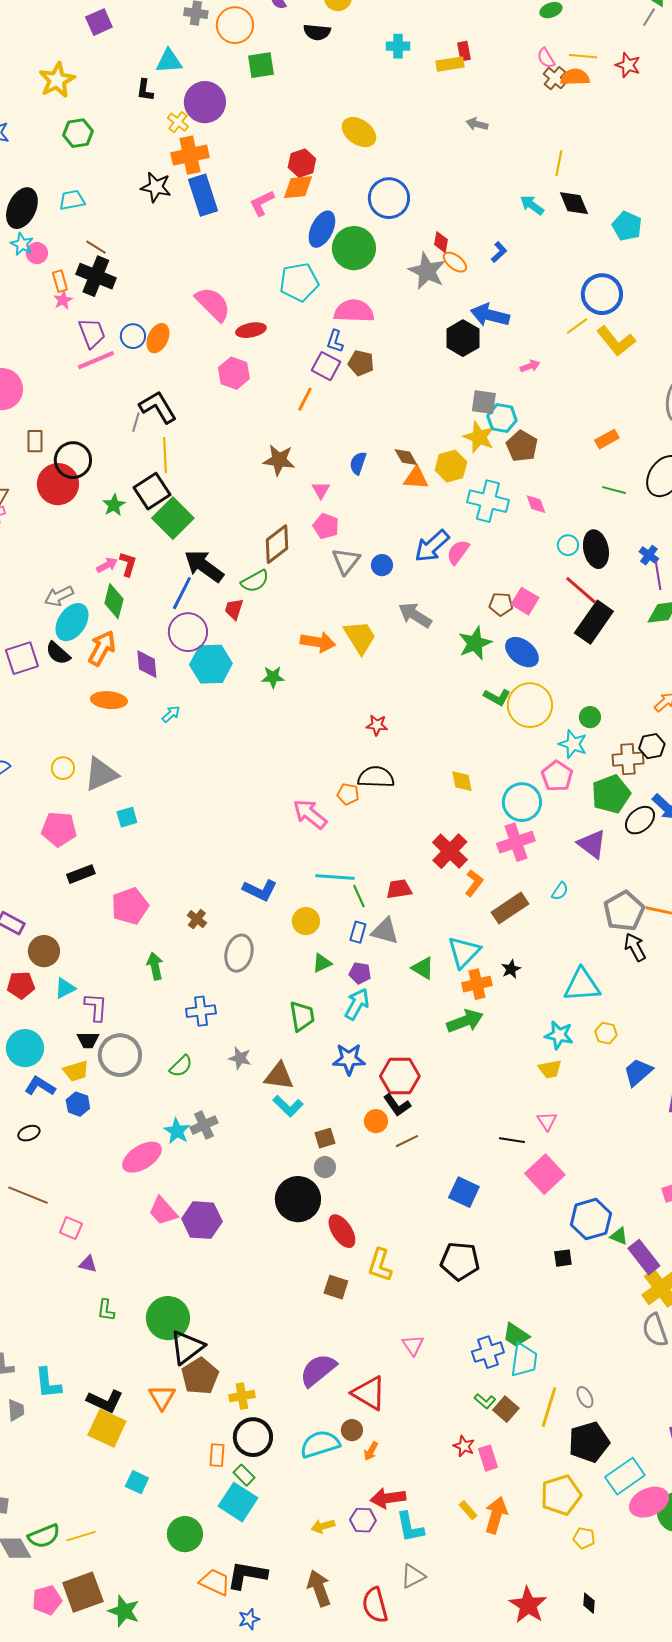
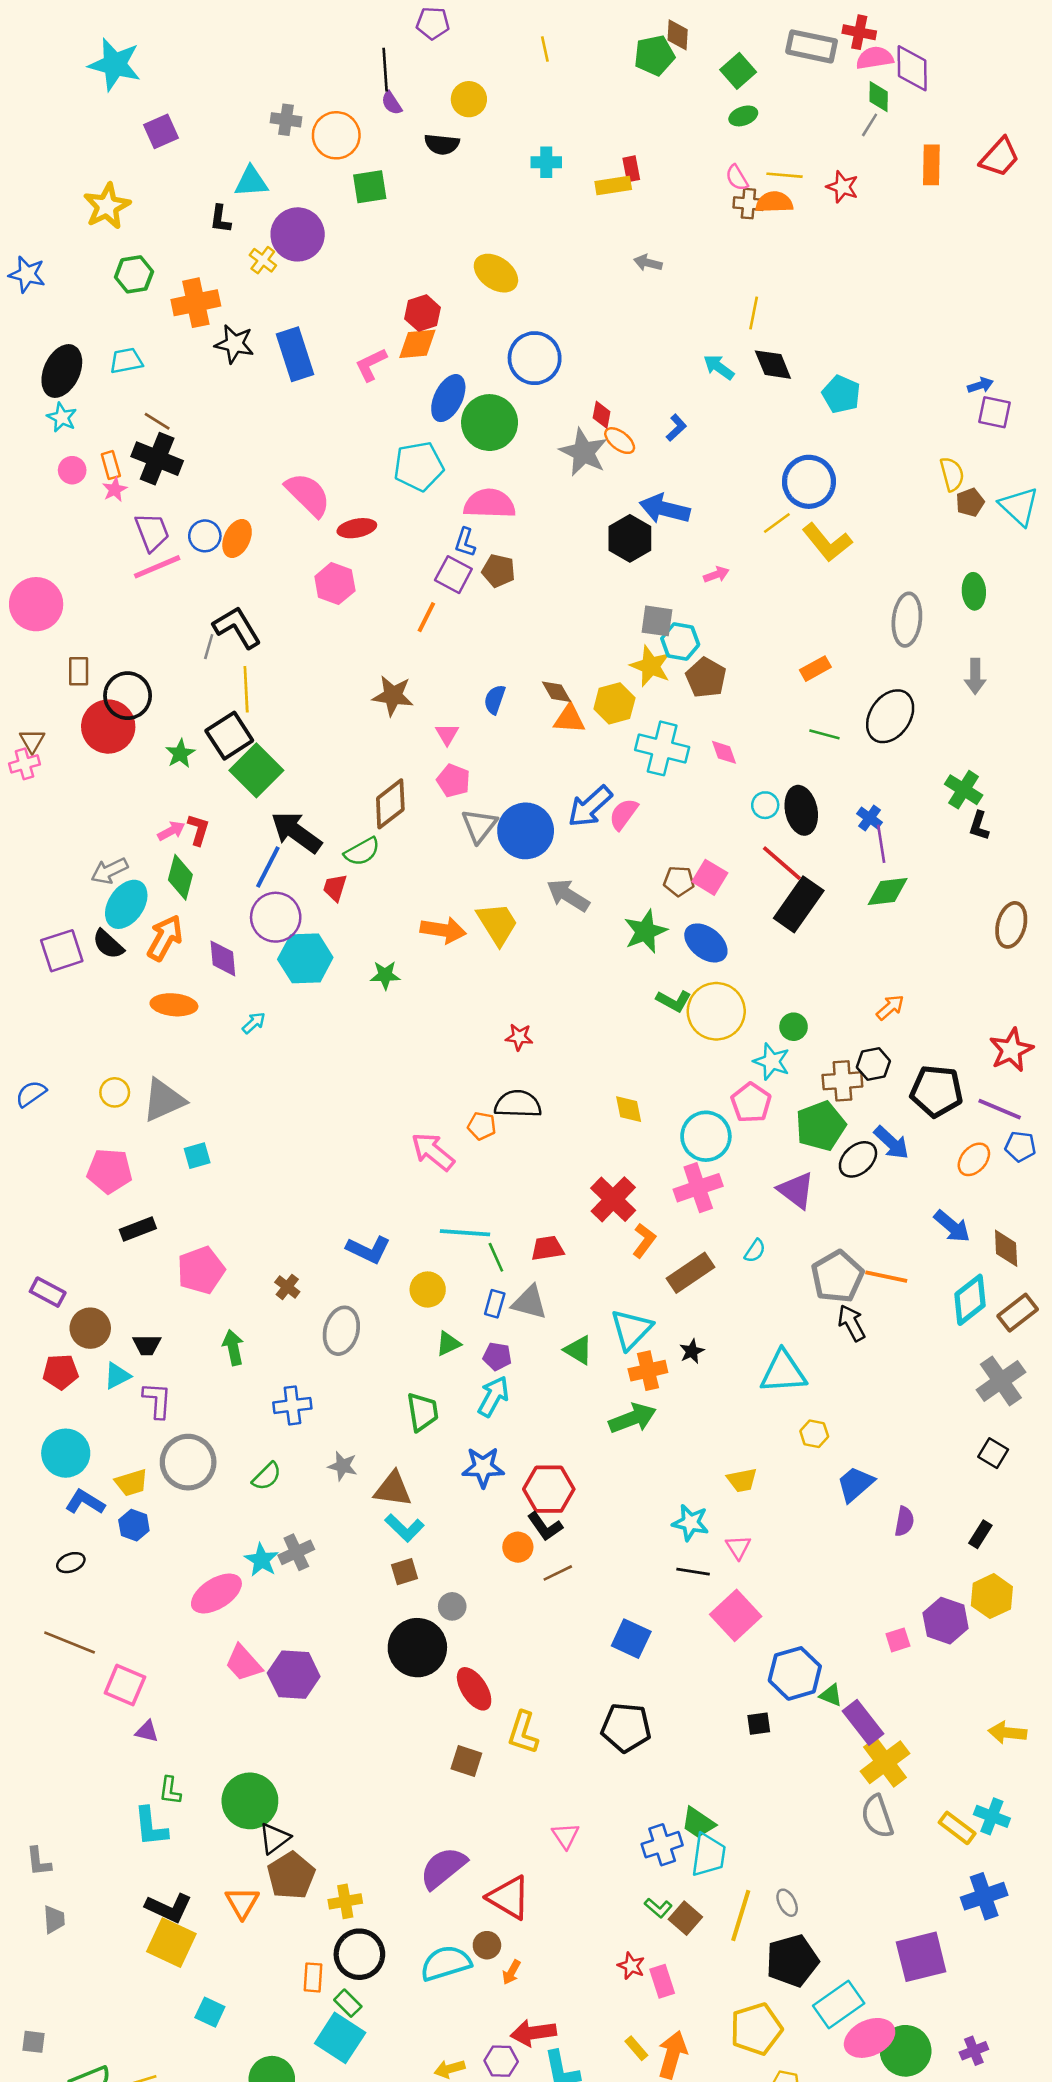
brown cross: (555, 78) -> (748, 204), turned -35
orange cross: (190, 155) -> (196, 303), moved
pink circle: (37, 253) -> (72, 470), moved
blue circle: (382, 565) -> (526, 831), size x2.0
cyan star: (559, 1035) -> (690, 1523), moved
black trapezoid: (88, 1040) -> (147, 1345), moved
brown square: (325, 1138) -> (404, 1572), moved
pink square: (71, 1228) -> (125, 1685), size x1.4
black triangle: (187, 1347) -> (274, 1838), size x0.7
cyan L-shape: (48, 1383) -> (151, 1827), moved

